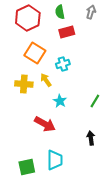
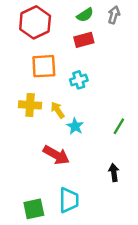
green semicircle: (60, 12) -> (85, 15), moved, turned -112
orange square: (35, 53) -> (44, 66), turned -35
yellow arrow: (46, 80) -> (58, 110), moved

